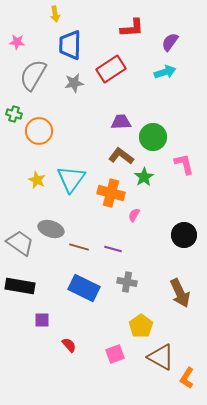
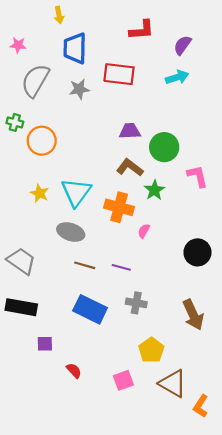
red rectangle: (111, 69) -> (119, 74), turned 40
gray ellipse: (51, 229) -> (71, 232), moved

